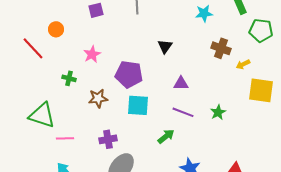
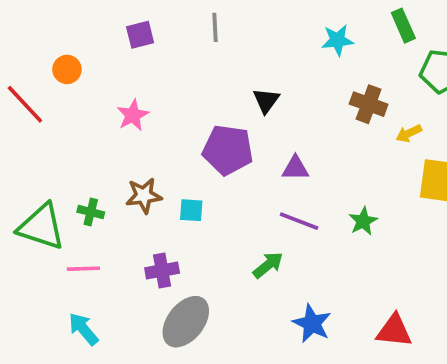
purple pentagon: (129, 74) -> (228, 150), moved
green cross: (69, 78) -> (91, 212), moved
cyan square: (138, 105) -> (191, 210), moved, size x0.6

